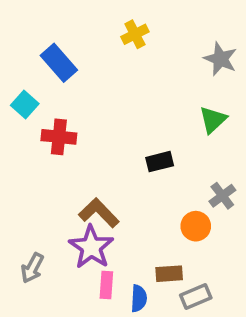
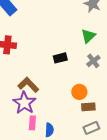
gray cross: (222, 196) -> (93, 61), moved
brown rectangle: (169, 274) -> (88, 107), moved
gray rectangle: (196, 296) -> (91, 128), moved

